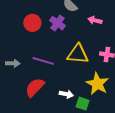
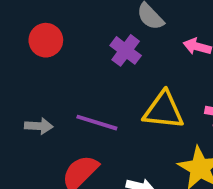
red circle: (32, 23) -> (46, 40), moved

